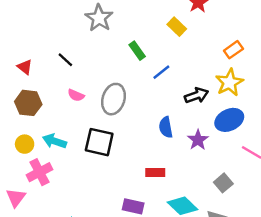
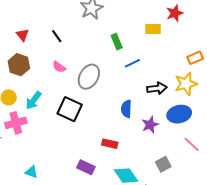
yellow rectangle: (177, 27) -> (153, 29), turned -56
cyan arrow: (55, 141) -> (34, 100), turned -84

